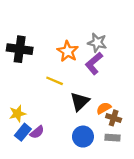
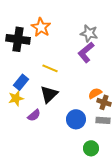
orange star: (68, 51) -> (41, 27), moved
black triangle: (80, 102) -> (49, 94), moved
blue rectangle: (23, 132) -> (21, 82), moved

